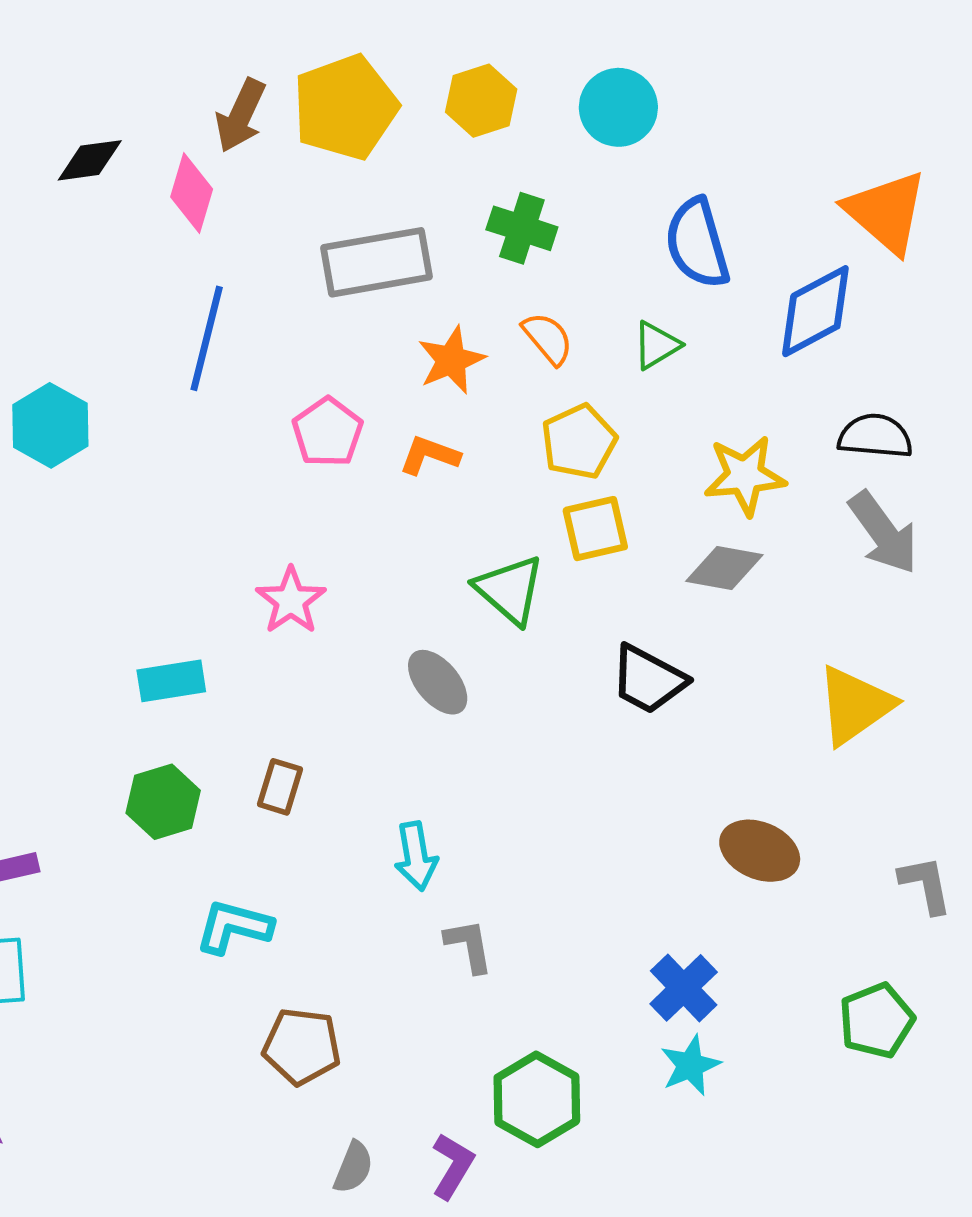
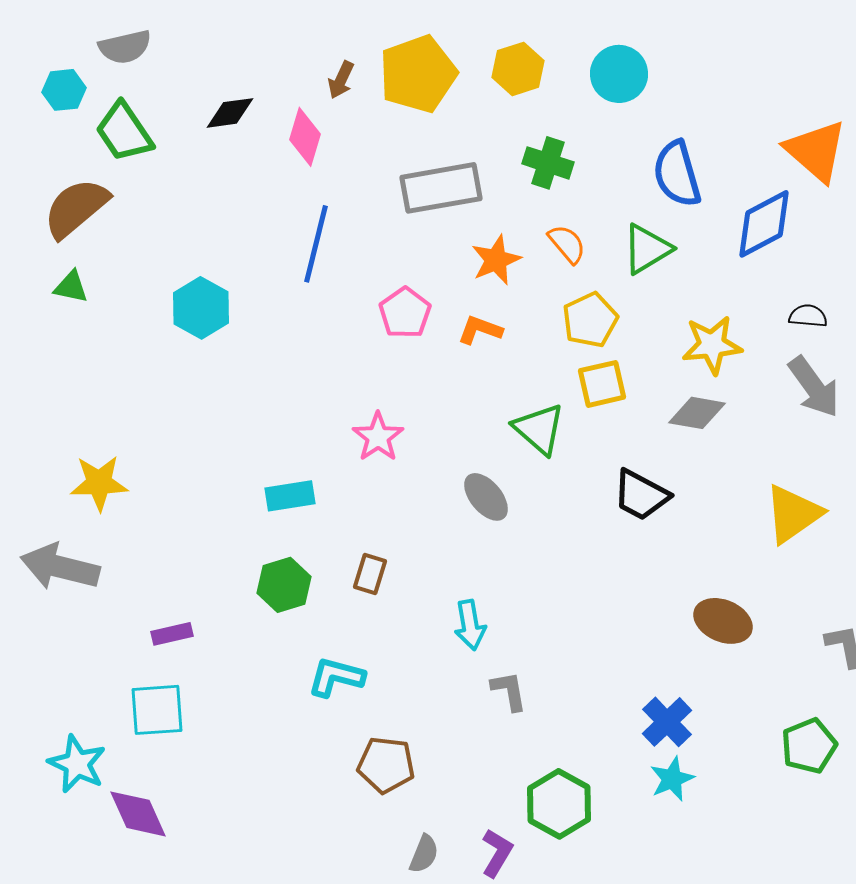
brown arrow: (241, 116) -> (341, 80), size x0.7
green triangle: (656, 345) -> (647, 249), size x1.4
black semicircle: (875, 436) -> (808, 316), size x0.7

